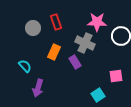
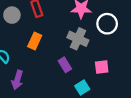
gray cross: (85, 43) -> (78, 39), moved
purple rectangle: (75, 62) -> (65, 65), moved

